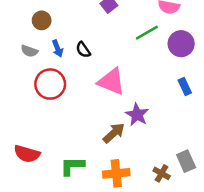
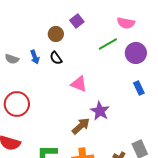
brown circle: (42, 20) -> (56, 34), moved
pink triangle: (111, 82) -> (79, 84), size x0.7
red circle: (50, 84) -> (17, 104), moved

